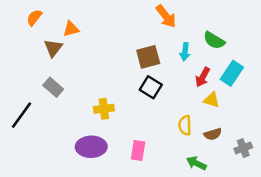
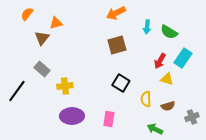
orange arrow: (166, 16) -> (116, 13), moved, turned 102
cyan arrow: (185, 52) -> (147, 27), moved
black square: (151, 87) -> (121, 83), moved
yellow cross: (104, 109) -> (65, 86), moved

